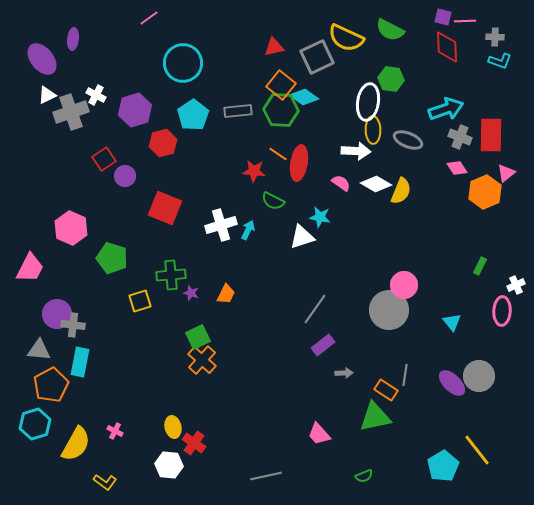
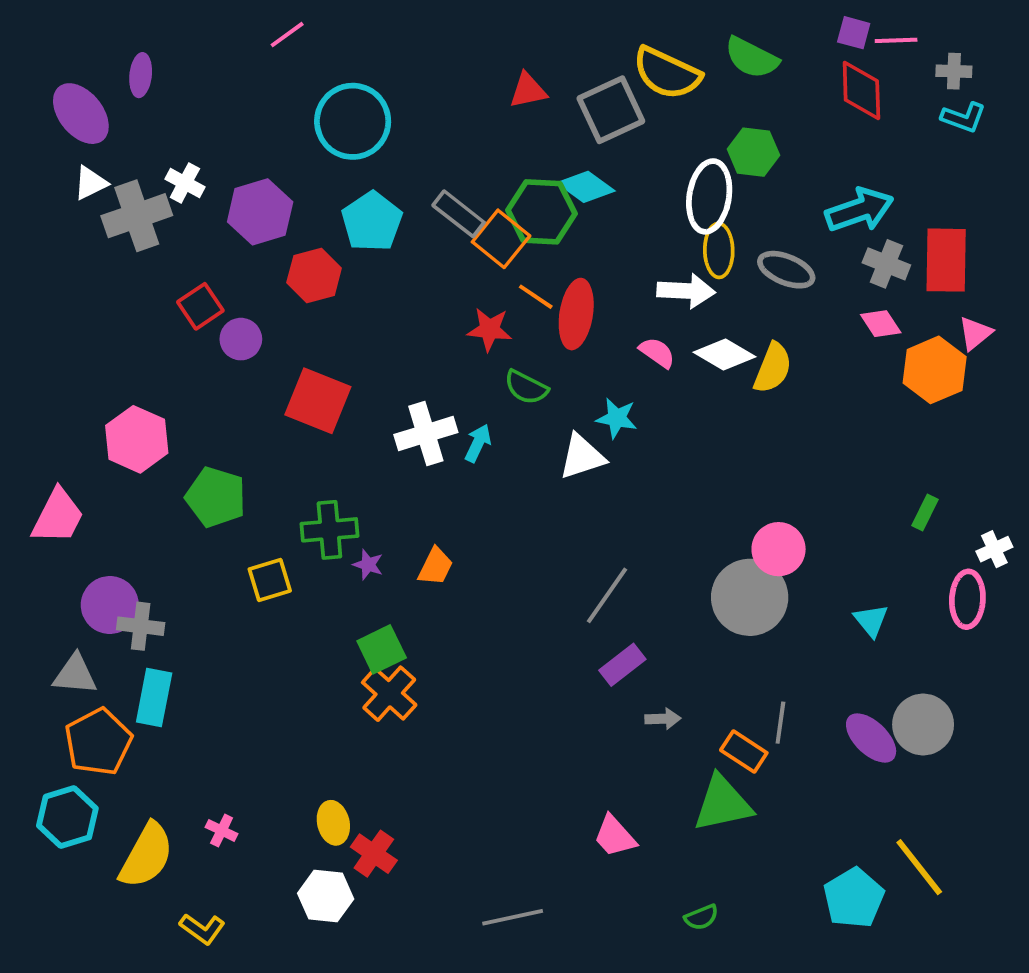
orange square: (281, 85) -> (501, 239), moved
gray rectangle: (238, 111) -> (459, 214), turned 44

